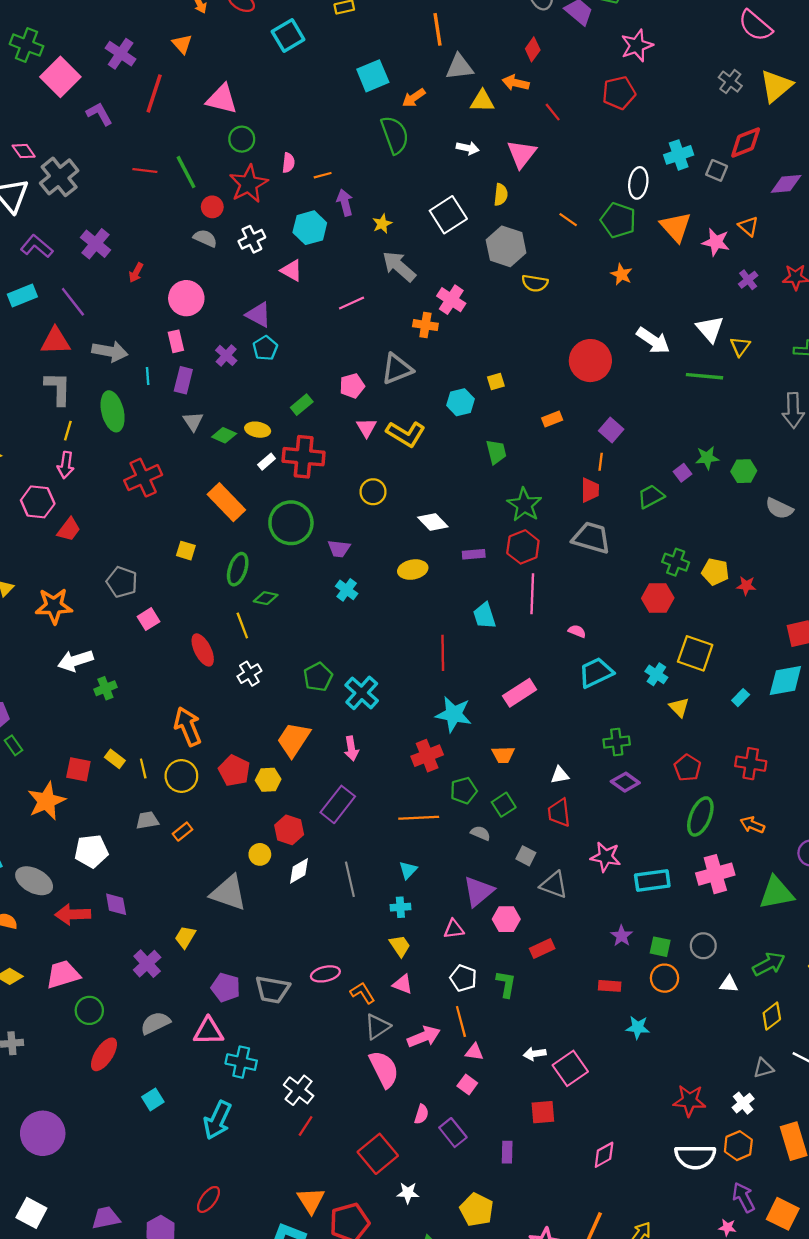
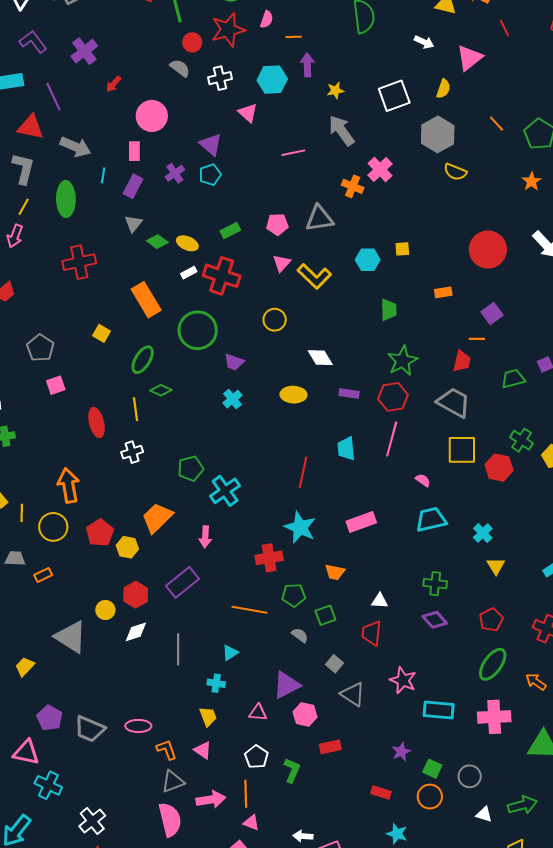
orange line: (601, 462) -> (477, 339), turned 70
yellow square: (695, 653) -> (462, 450), moved, turned -32

